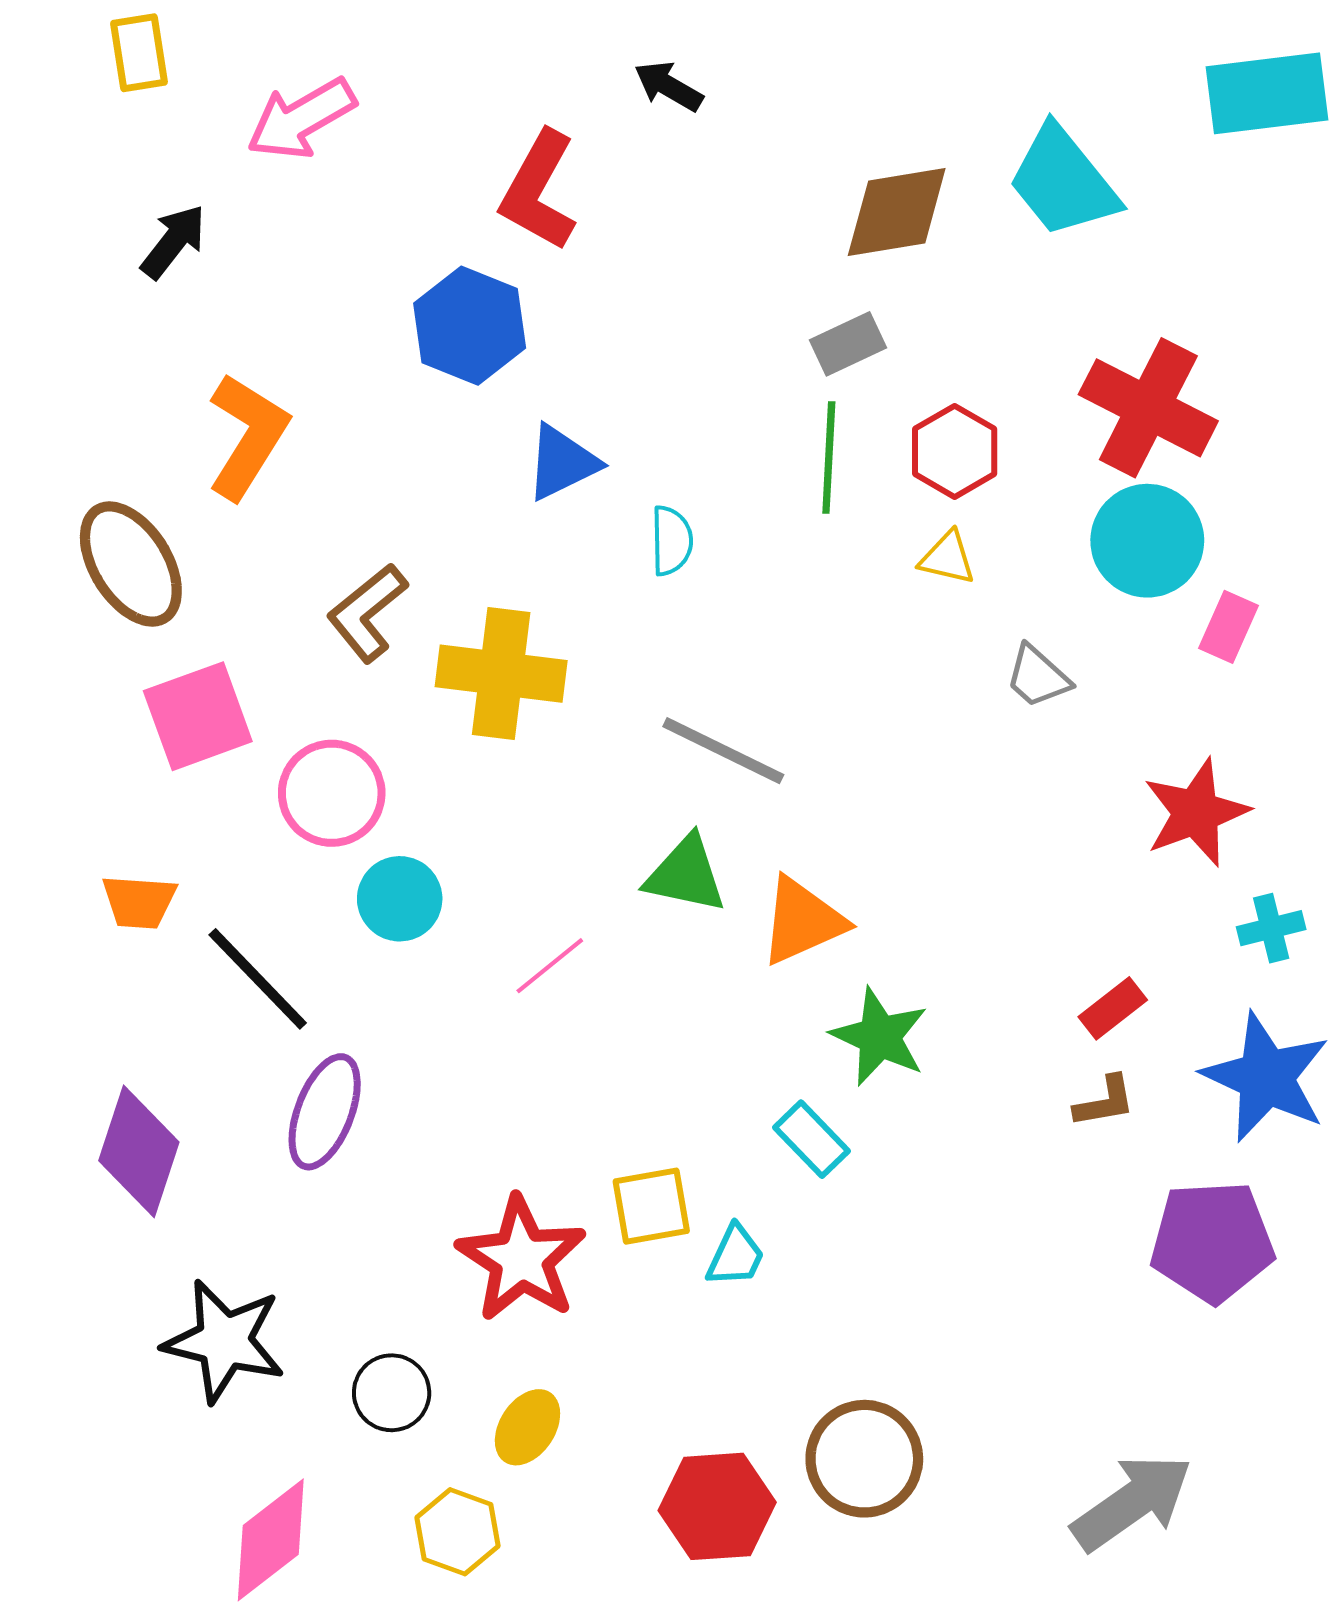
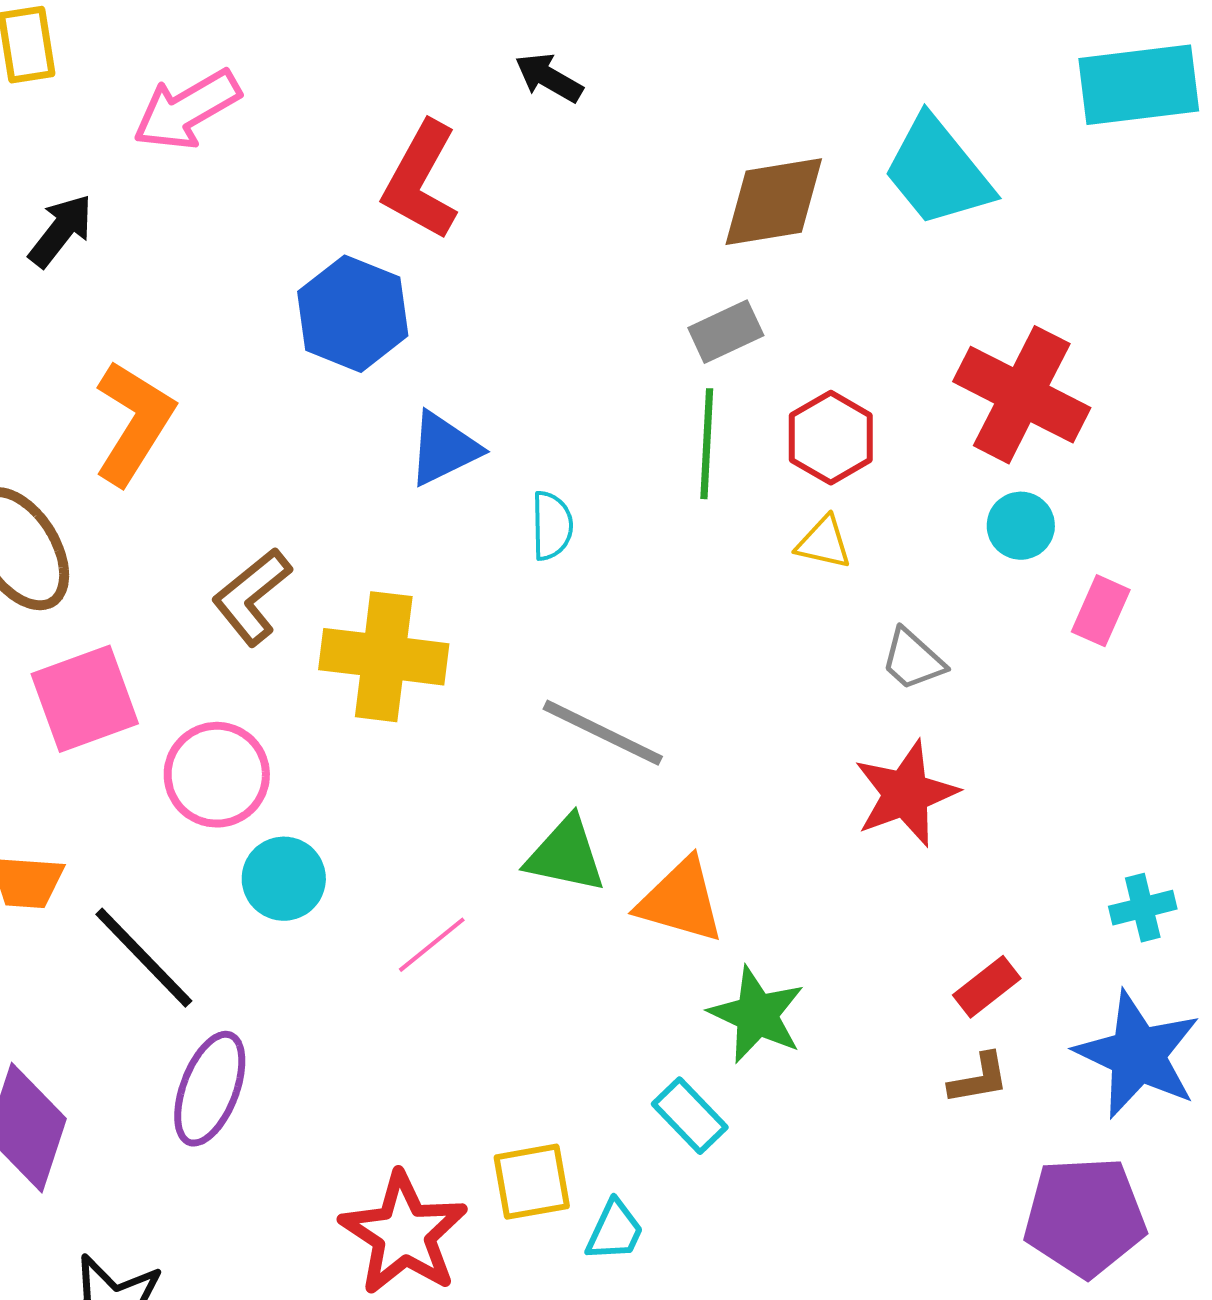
cyan circle: (1147, 541) -> (1021, 526), size x0.6
red star: (1196, 813) -> (906, 794), moved
orange triangle: (802, 921) -> (681, 901), turned 40

